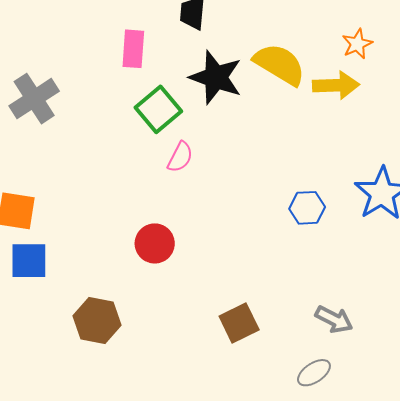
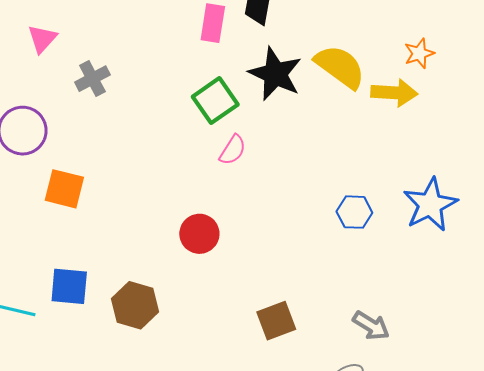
pink rectangle: (133, 49) -> (213, 23), moved
gray cross: (34, 99) -> (92, 79), size x0.7
blue square: (29, 261) -> (69, 286), moved

